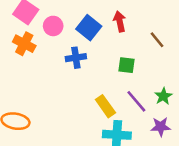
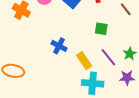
blue cross: (76, 58) -> (59, 46), moved, turned 35

